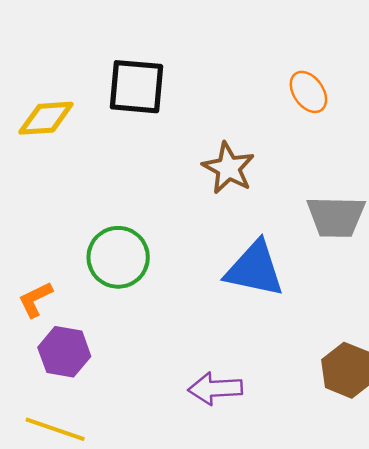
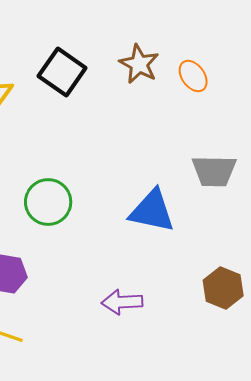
black square: (137, 87) -> (62, 72), turned 30
brown star: (228, 168) -> (139, 64), moved

